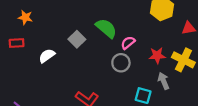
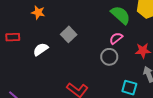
orange star: (25, 17) -> (38, 12), moved
green semicircle: (106, 28) -> (121, 15), moved

